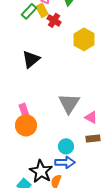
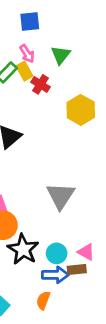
pink triangle: (91, 117) -> (86, 252), moved
brown rectangle: (93, 138) -> (77, 269), moved
black star: (41, 171) -> (23, 249), moved

